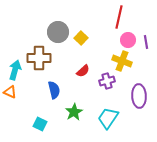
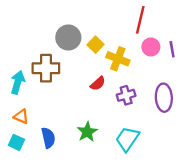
yellow cross: (122, 61) -> (118, 59), moved
blue semicircle: (54, 90) -> (48, 138), moved
orange triangle: (10, 92) -> (21, 117), moved
purple ellipse: (139, 96) -> (164, 98), moved
cyan square: (40, 124) -> (16, 142), moved

